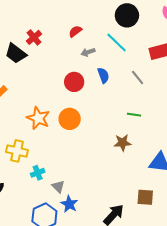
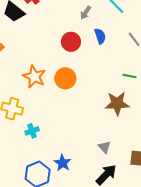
gray arrow: (88, 52) -> (86, 13), turned -40
brown star: (122, 143) -> (117, 103), size x1.4
gray triangle: (58, 186) -> (104, 147), moved

